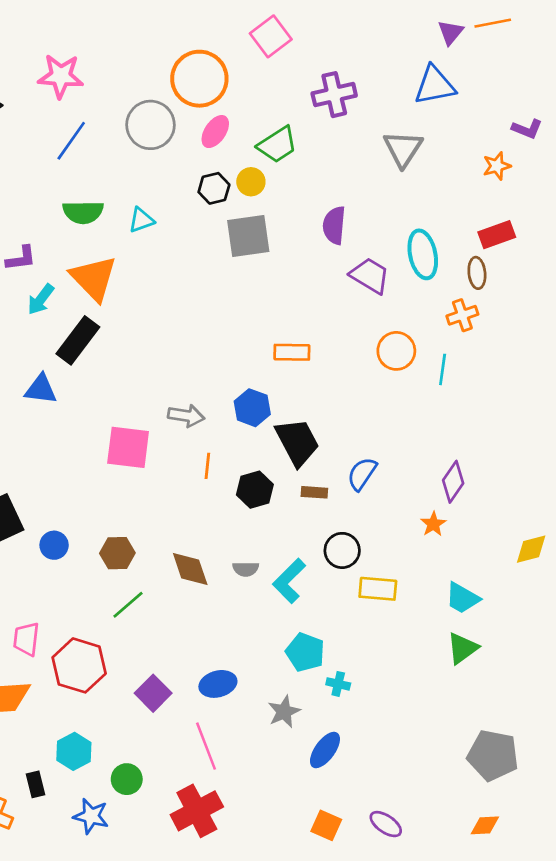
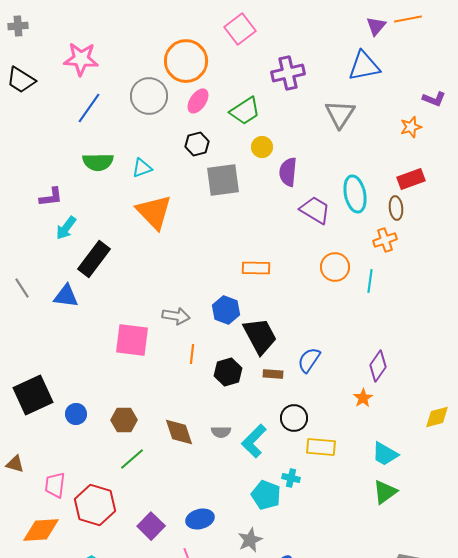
yellow circle: (251, 182) -> (262, 147), moved
orange triangle: (94, 278) -> (154, 212), moved
cyan cross: (338, 684) -> (291, 478), moved

